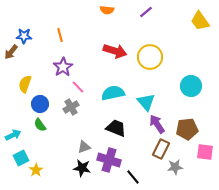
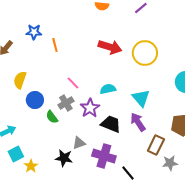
orange line: (60, 35) -> (55, 45), moved
blue star: (24, 36) -> (34, 32), moved
purple star: (63, 67) -> (90, 108), moved
cyan semicircle: (113, 93) -> (108, 89), size x0.7
purple arrow: (157, 124) -> (138, 122), moved
green semicircle: (40, 125) -> (52, 117), moved
black star: (82, 168) -> (64, 158), moved

